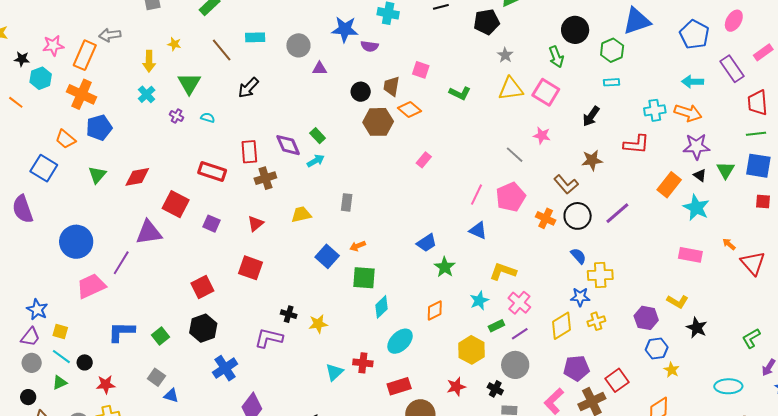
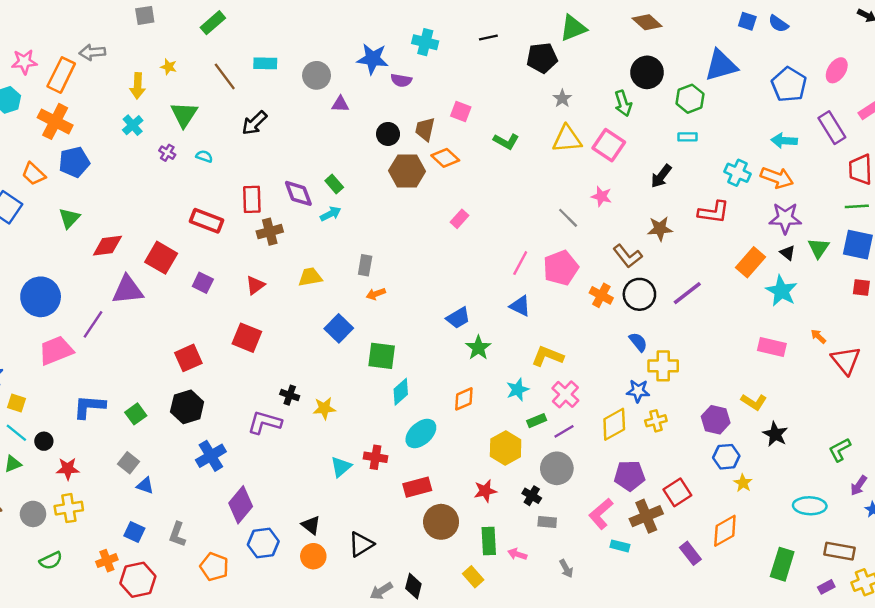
cyan cross: (655, 110) -> (738, 173), turned 30
red diamond: (137, 177) -> (107, 246), moved
orange arrow: (358, 246) -> (376, 294), moved

